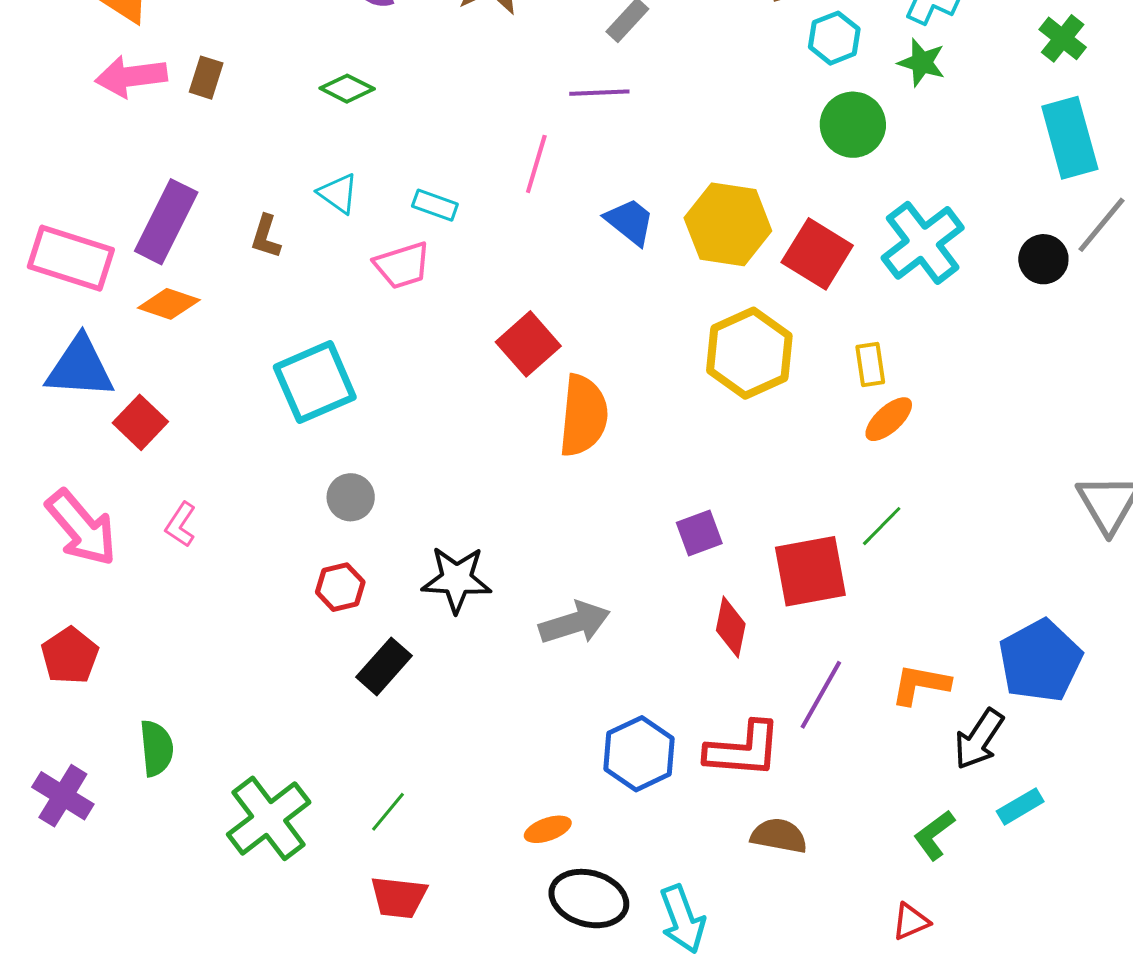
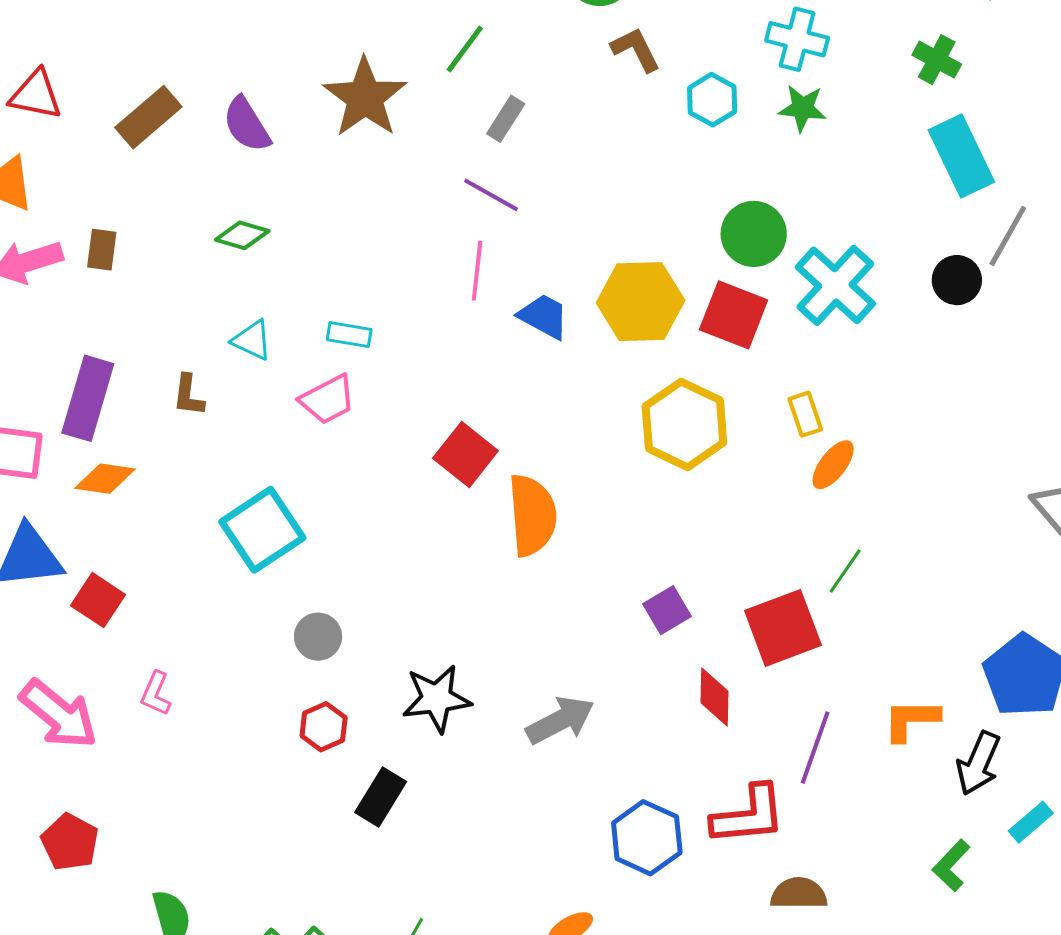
purple line: (599, 93) -> (491, 195), turned 42
green circle: (853, 125) -> (754, 234), moved
pink line: (536, 164) -> (477, 271), moved

